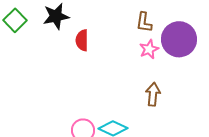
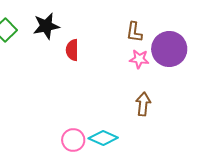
pink star: (149, 49) -> (139, 59), turned 30

